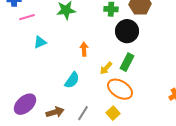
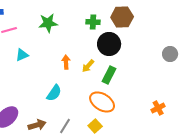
yellow arrow: (106, 68) -> (88, 66), moved

